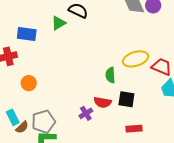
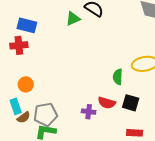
blue rectangle: (27, 34) -> (27, 25), moved
orange circle: (29, 83) -> (26, 84), moved
purple cross: (86, 113) -> (89, 112), turned 32

